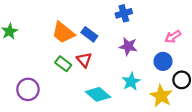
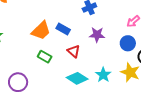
orange trapezoid: (63, 33) -> (41, 31), turned -75
red triangle: (84, 60) -> (74, 51), moved
cyan star: (131, 82) -> (103, 75), moved

